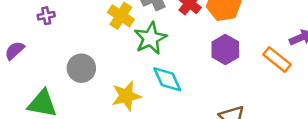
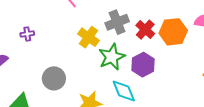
purple hexagon: (225, 49) -> (143, 65), moved

